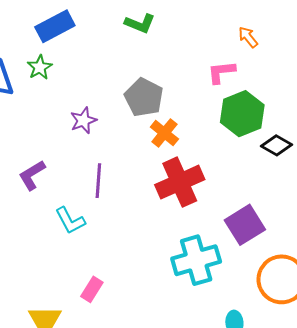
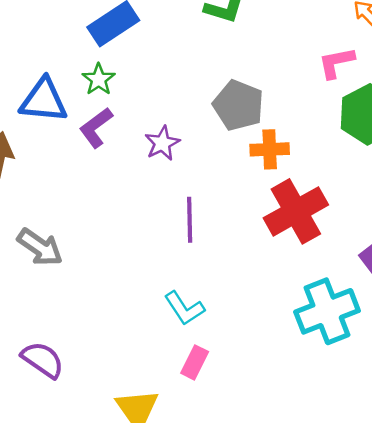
orange cross: (164, 133) -> (270, 149), turned -36
purple L-shape: (32, 175) -> (96, 128), moved
cyan L-shape: (70, 221) -> (184, 308), moved

